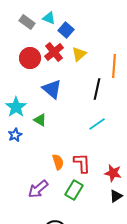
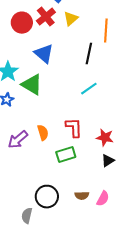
green triangle: (40, 120) -> (32, 85), size x1.6
orange semicircle: (58, 162) -> (43, 133), moved
purple arrow: (38, 189) -> (18, 140), moved
green rectangle: (74, 190) -> (66, 155), turned 42

